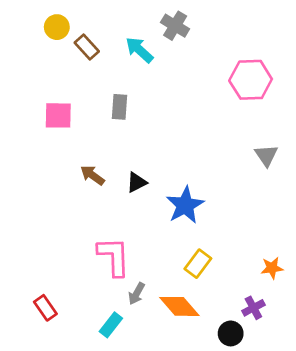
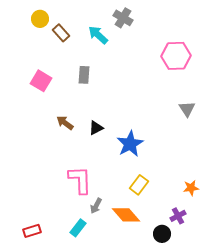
pink square: (58, 115) -> (41, 81), turned 30
red rectangle: (45, 308) -> (32, 231), moved, turned -72

